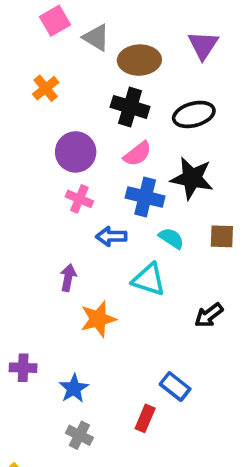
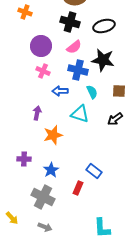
orange cross: (46, 88) -> (25, 12), turned -32
cyan semicircle: (171, 238) -> (92, 92), turned 32
black arrow: (209, 315) -> (115, 119), moved
purple cross: (23, 368) -> (24, 159), moved
blue star: (74, 388) -> (51, 170), moved
gray cross: (79, 435) -> (43, 197), size x1.6

